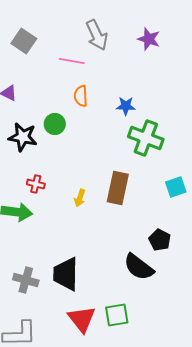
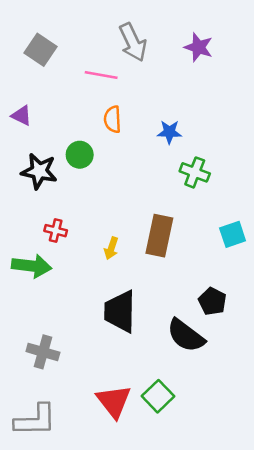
green cross: (146, 138) -> (195, 172), size x0.7
black trapezoid: (66, 274) -> (120, 311), moved
green square: (117, 315) -> (158, 396), turned -35

